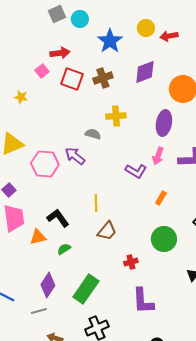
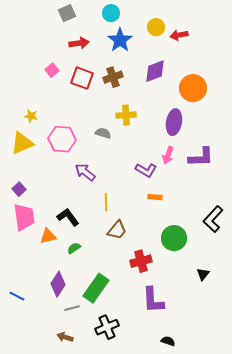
cyan circle: (80, 19) -> (111, 13), moved
red arrow: (60, 53) -> (79, 43), moved
yellow star: (21, 97) -> (31, 116), moved
purple arrow: (75, 156) -> (85, 172), moved
pink hexagon: (45, 164) -> (62, 139), moved
orange rectangle: (161, 198) -> (155, 197), moved, turned 64
red cross: (131, 262) -> (141, 261), size x1.5
gray line: (39, 311) -> (72, 308), moved

